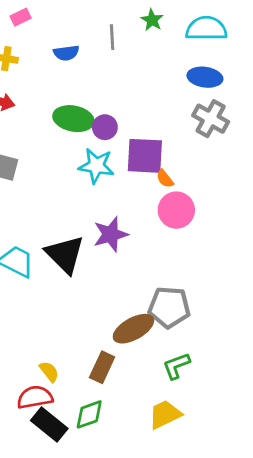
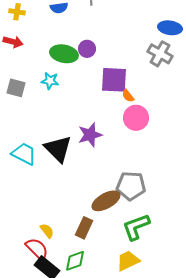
blue ellipse: (205, 77) -> (170, 28), moved
purple circle: (105, 127) -> (87, 49), moved
cyan star: (96, 166) -> (50, 81), moved, size x0.7
green L-shape: (176, 366) -> (136, 227), size x1.4
red semicircle: (35, 397) -> (37, 249), turned 55

